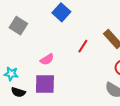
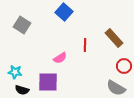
red line: (83, 46) -> (85, 45), turned -32
pink semicircle: (47, 59) -> (60, 58), moved

